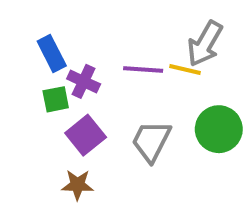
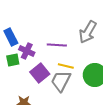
yellow line: (185, 69) -> (66, 66), moved
purple square: (86, 135) -> (40, 73), moved

